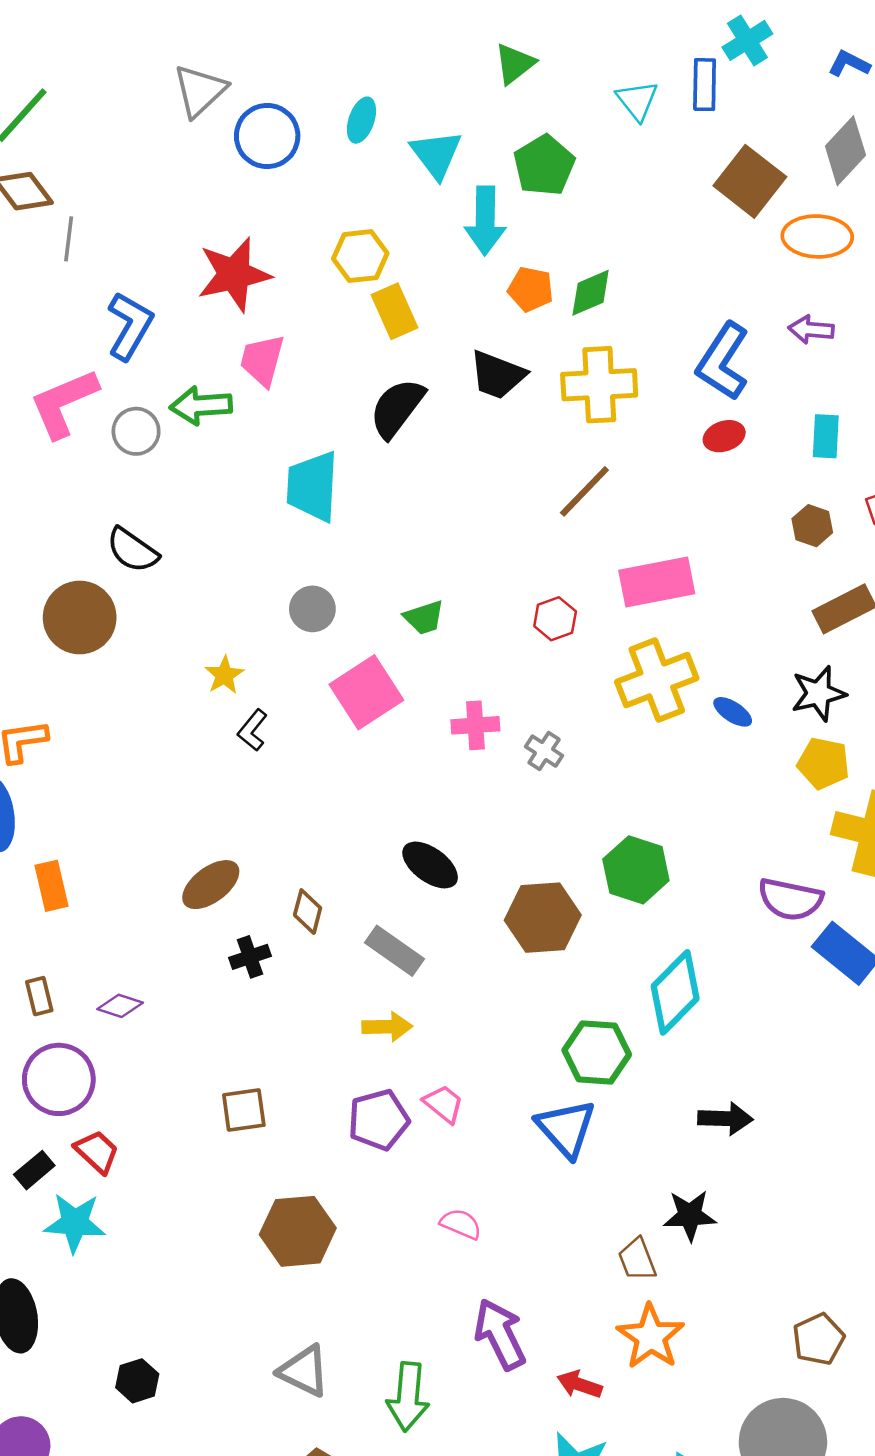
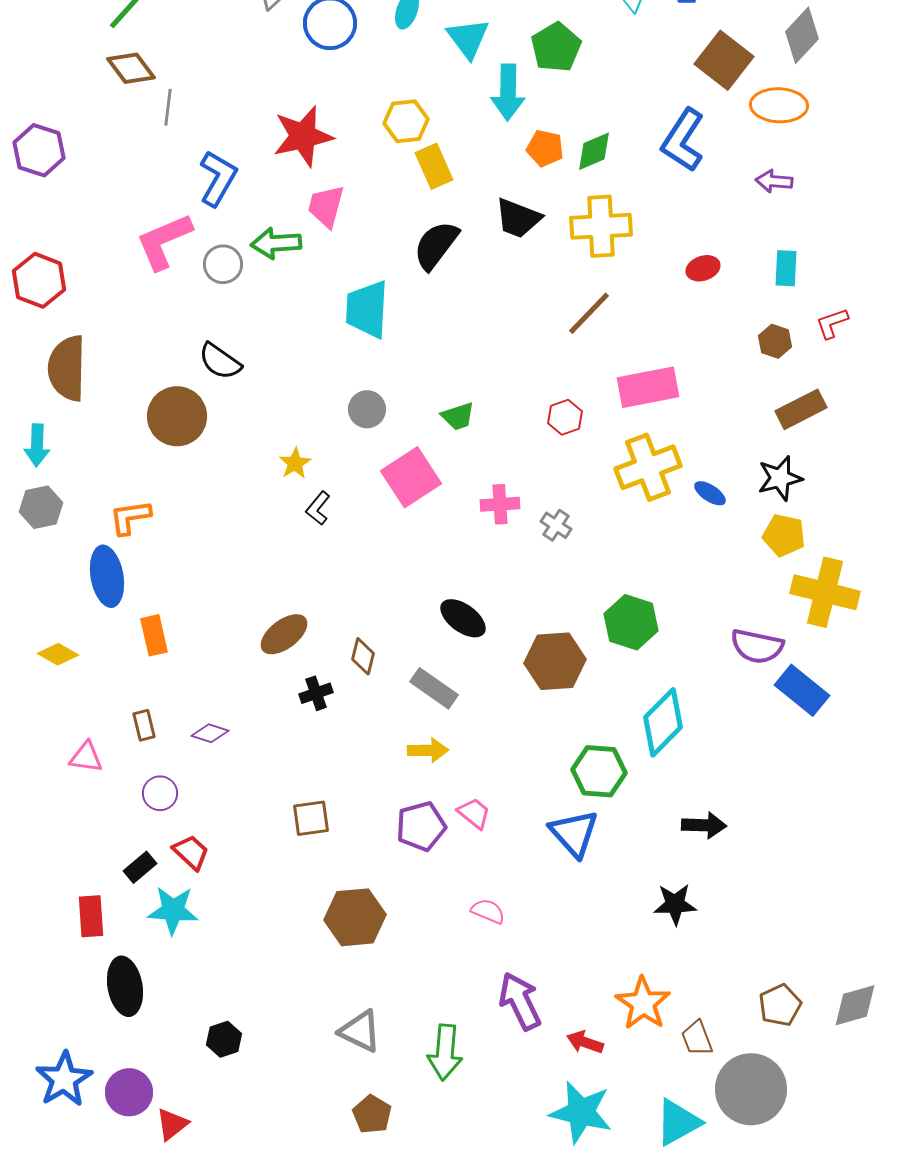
blue L-shape: (723, 361) -> (683, 140), moved
purple circle: (59, 1079) -> (160, 793), size x0.6
brown trapezoid: (637, 1260) -> (697, 1038), moved

